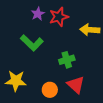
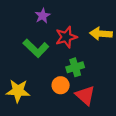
red star: (59, 17) -> (66, 37), moved
orange circle: (50, 90) -> (61, 85), moved

